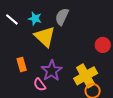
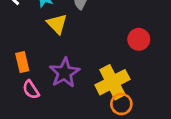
yellow triangle: (45, 37) -> (57, 24), size x0.7
pink semicircle: (40, 85) -> (31, 90), moved

